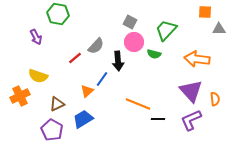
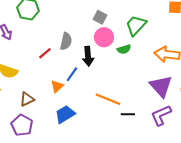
gray semicircle: (96, 46) -> (66, 41), turned -30
green semicircle: (154, 54) -> (124, 49), turned -32
blue trapezoid: (83, 119) -> (65, 114), moved

